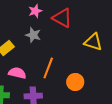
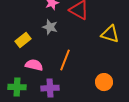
orange circle: (75, 82) -> (104, 82), moved

